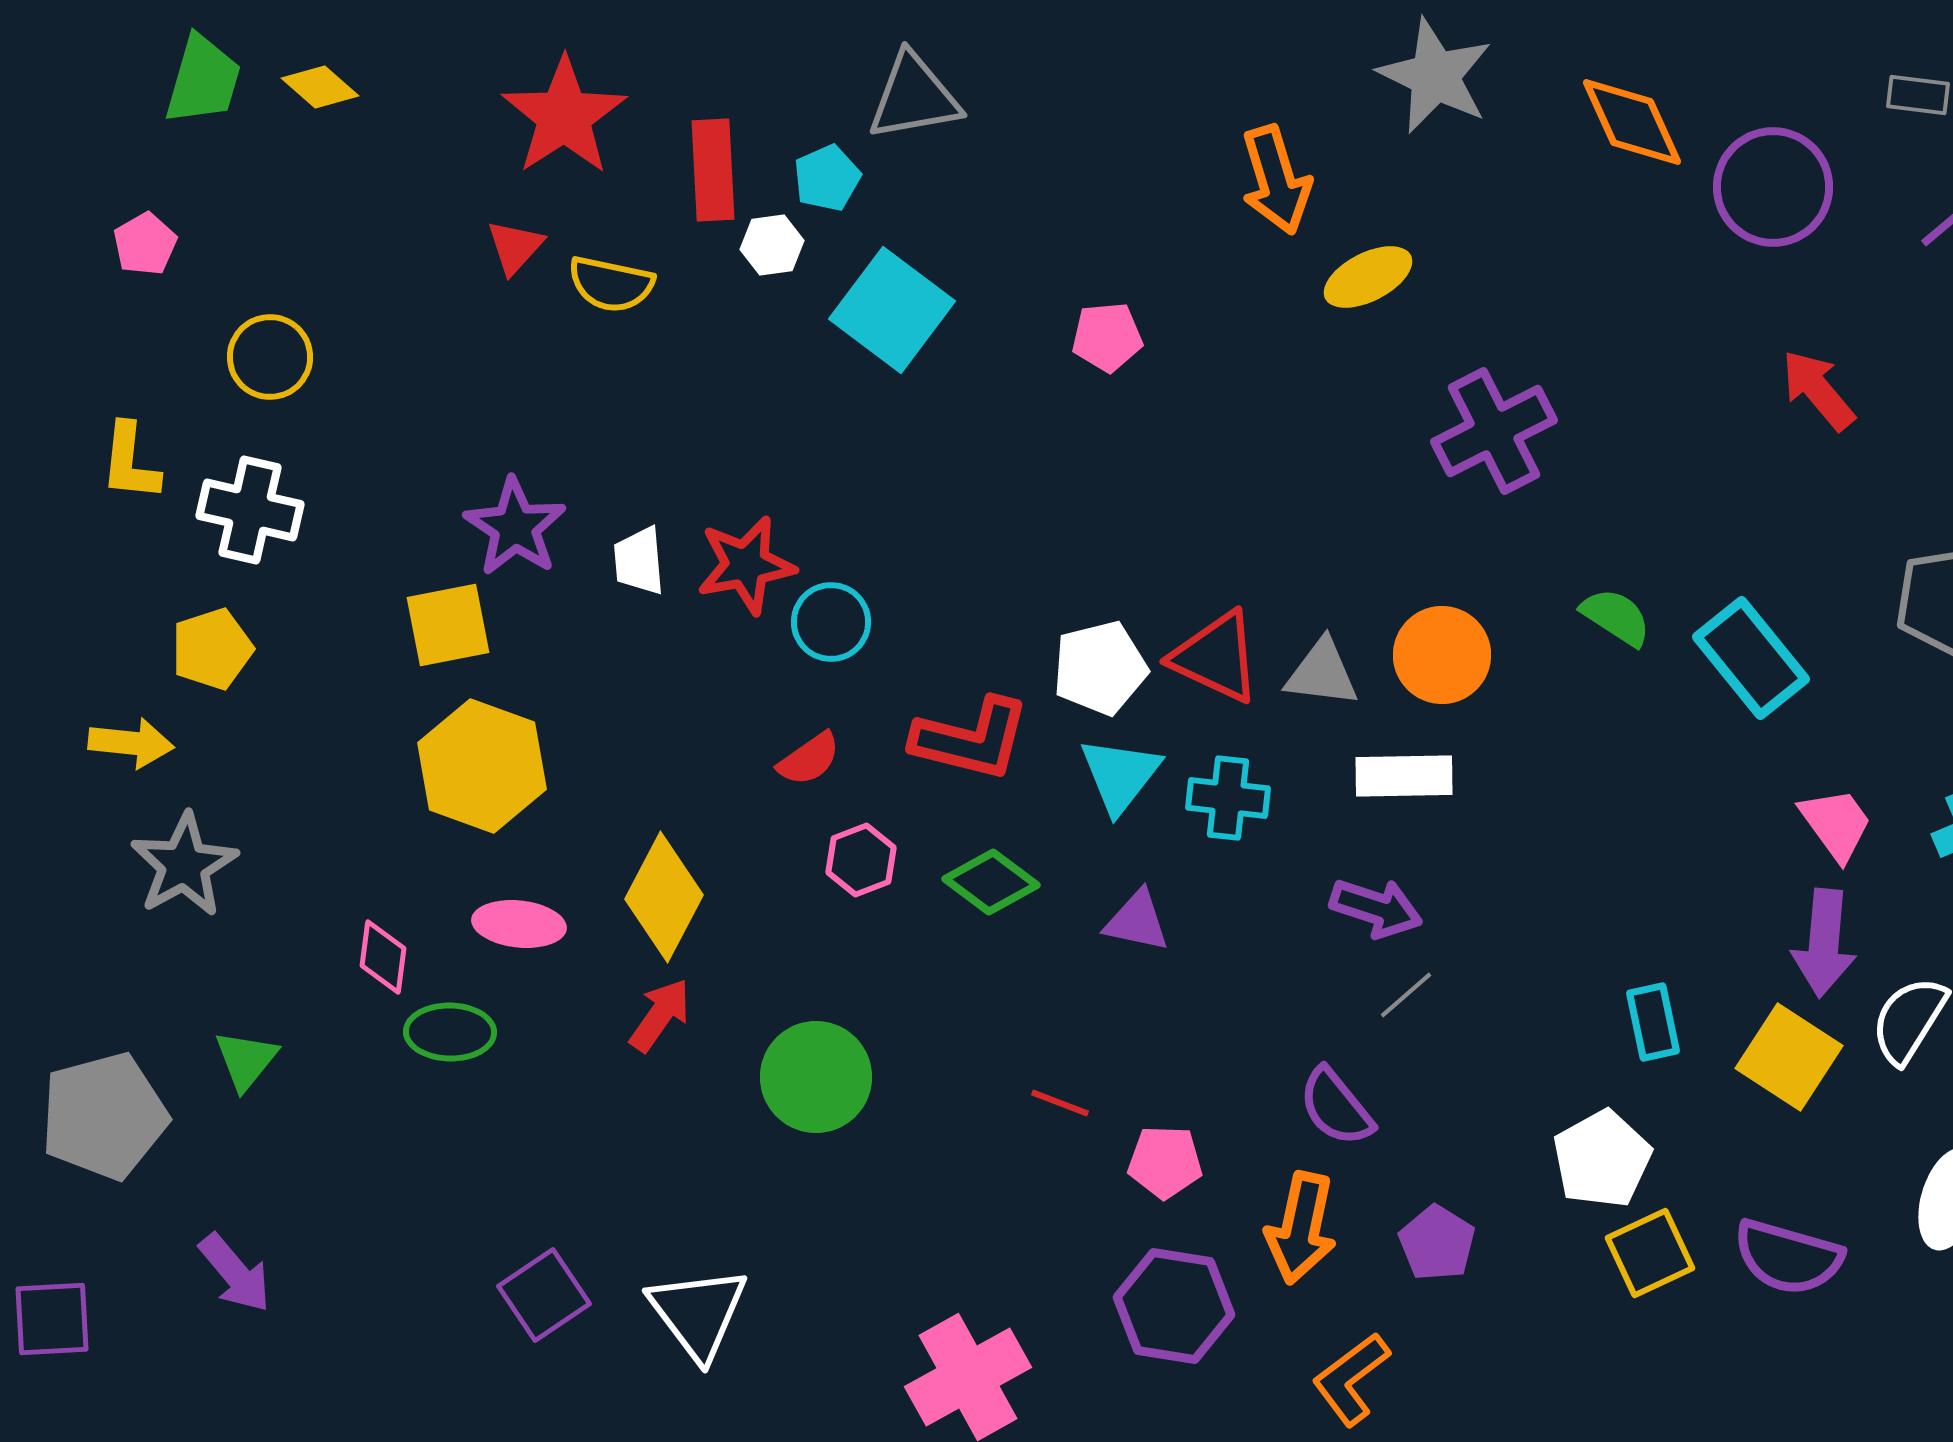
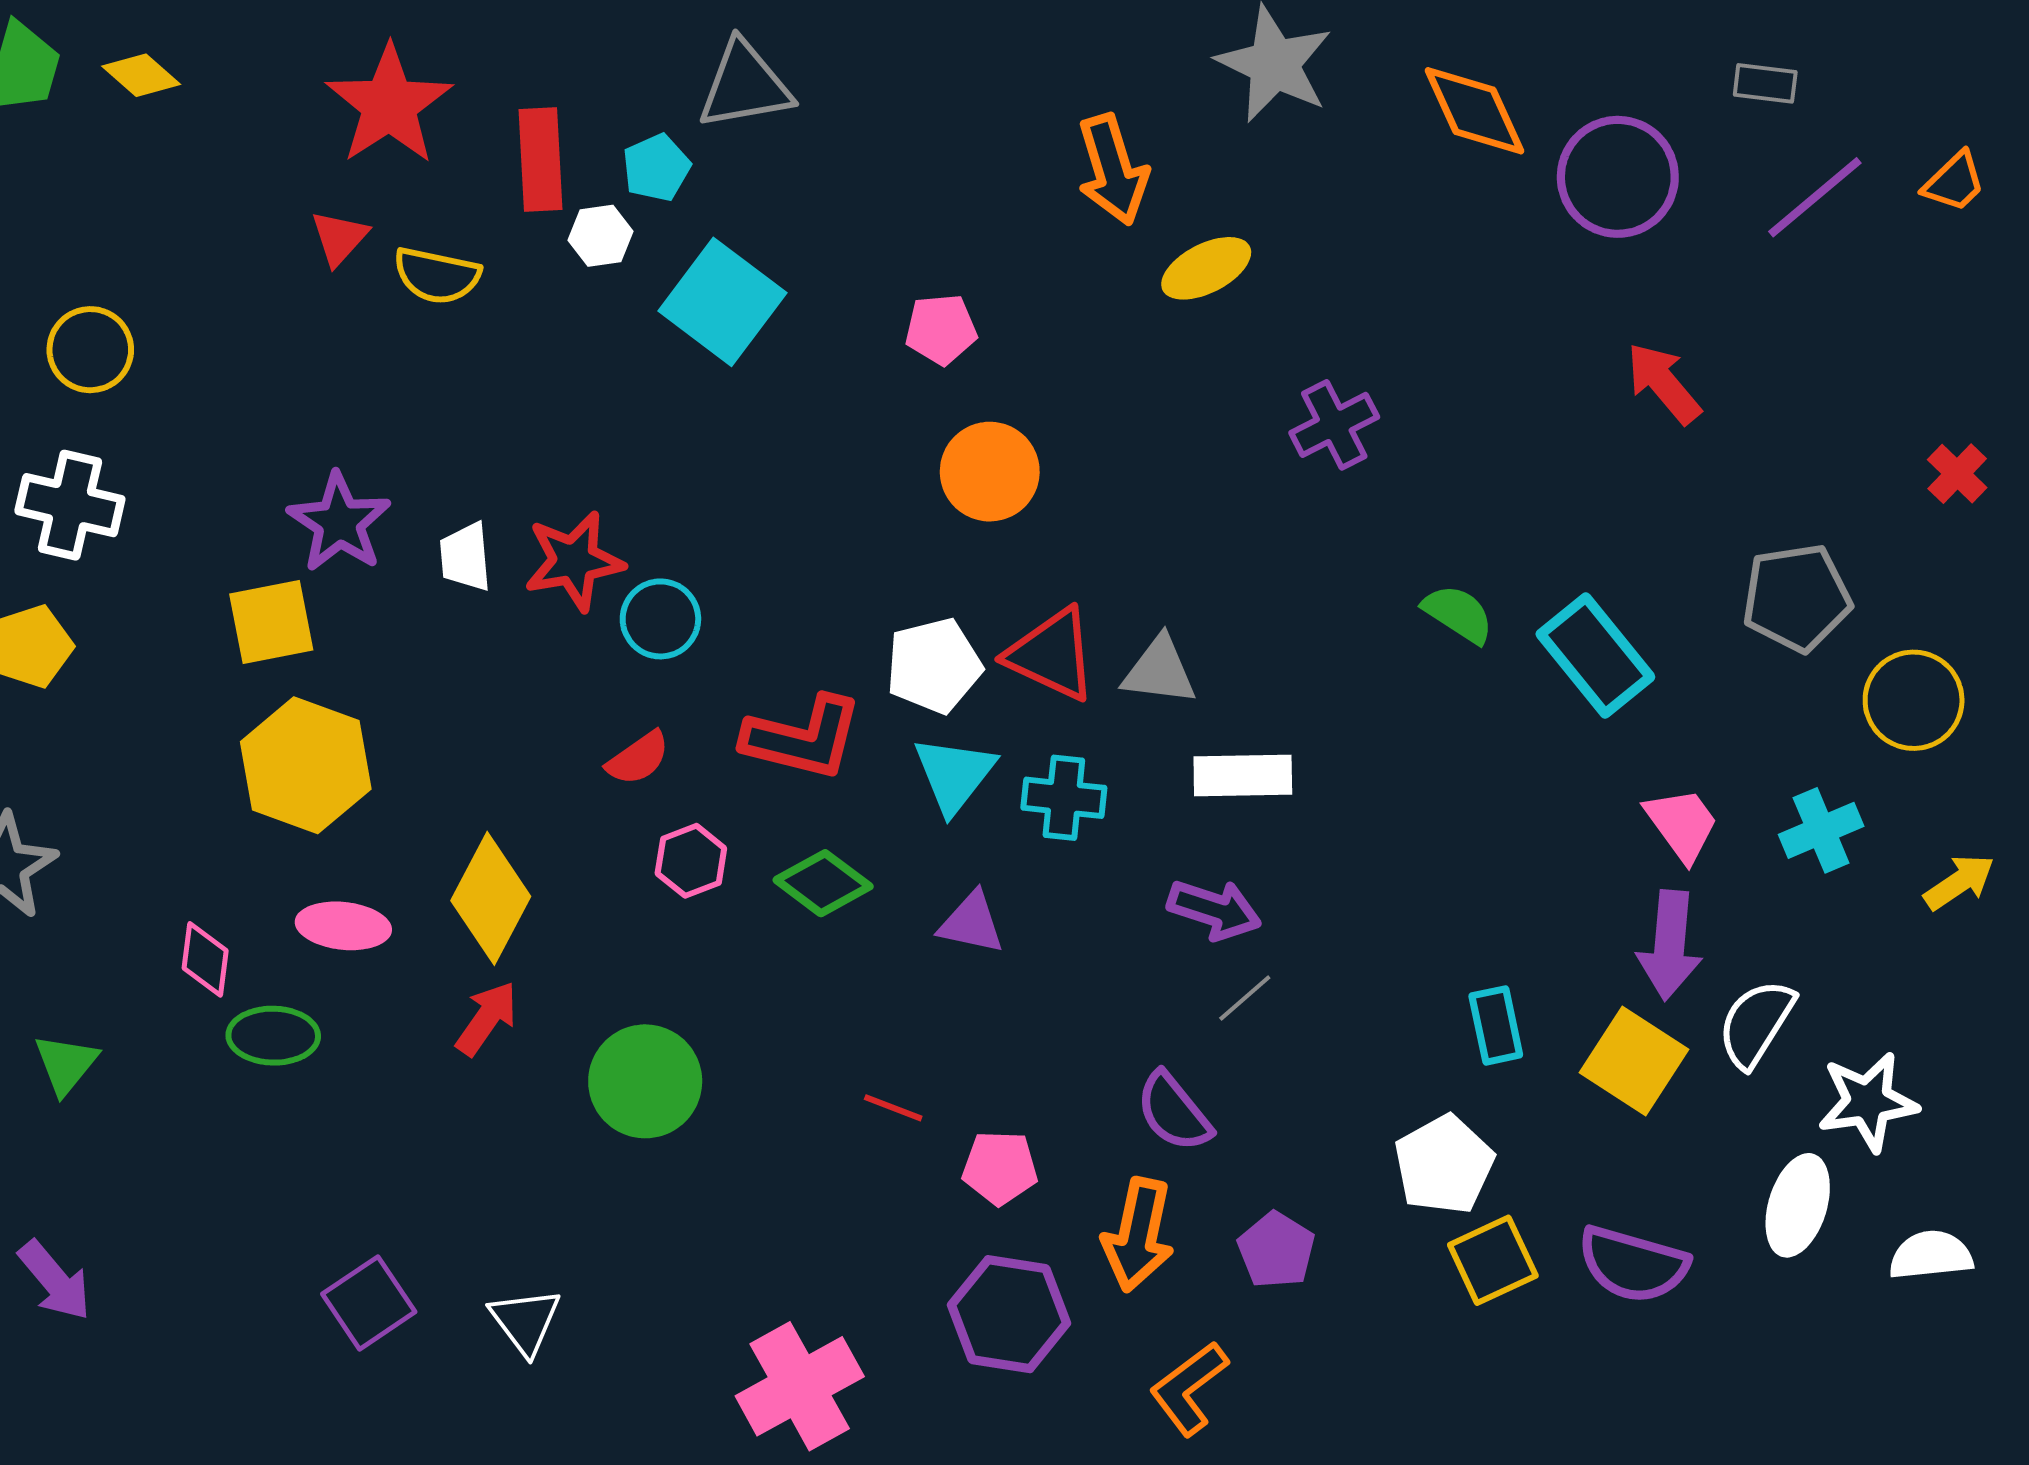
purple cross: (1494, 431) -> (1334, 425), size x0.7
orange circle: (1442, 655) -> (990, 472), moved
white triangle: (698, 1313) -> (525, 1321), size x0.7

